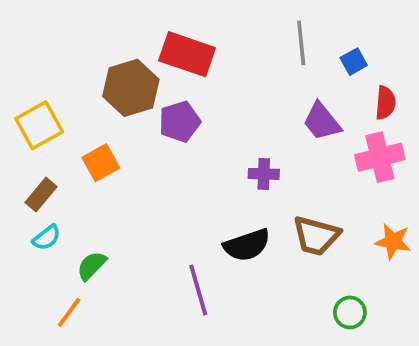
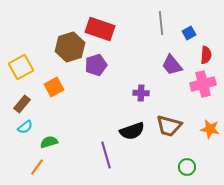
green semicircle: (92, 266) -> (49, 142), turned 30

